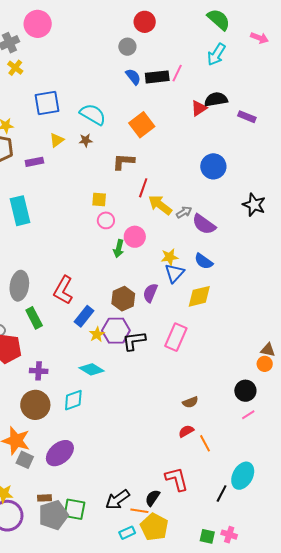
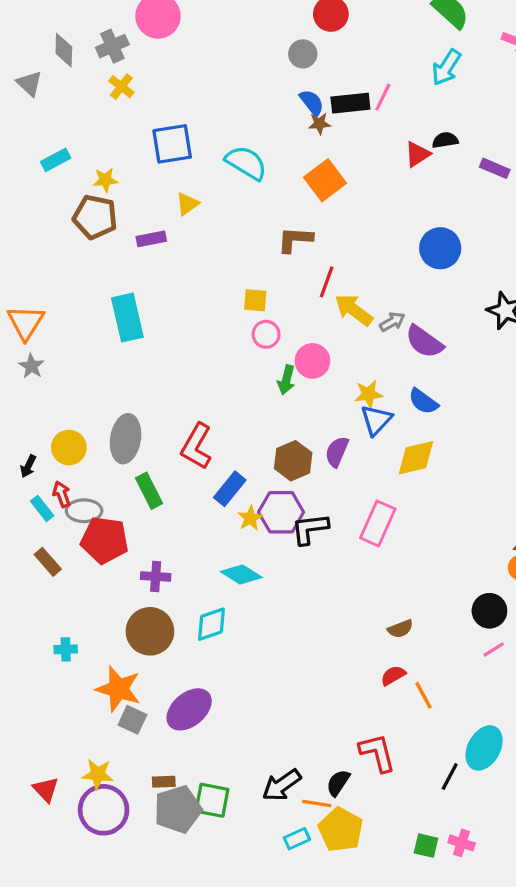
black semicircle: (216, 99) -> (445, 140), size x0.7
brown star: (86, 140) -> (319, 124), moved

